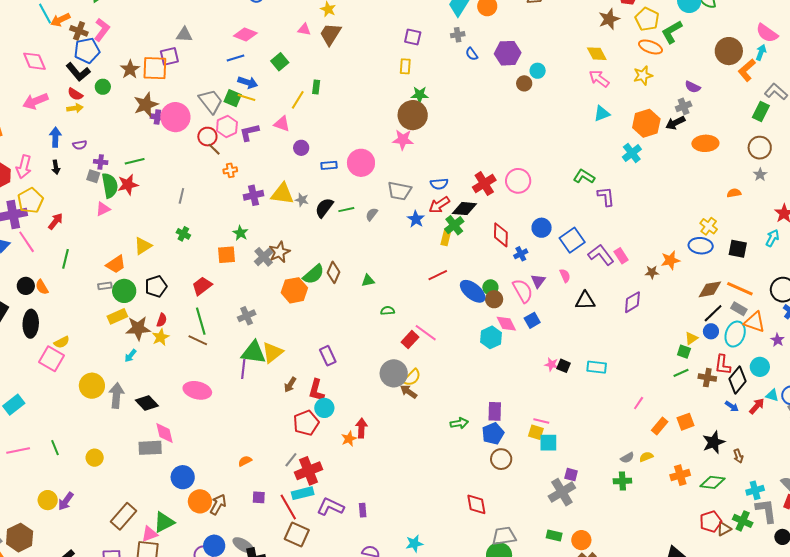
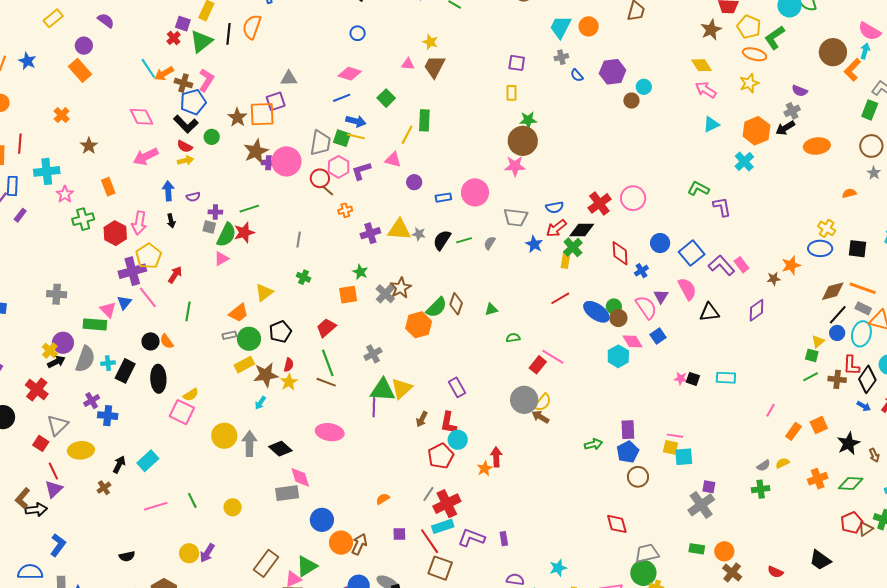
green rectangle: (316, 87) -> (424, 120), size x1.5
gray trapezoid: (211, 101) -> (320, 143), turned 52
green semicircle: (110, 186) -> (226, 235), turned 40
pink semicircle: (565, 276) -> (687, 289), size x1.6

